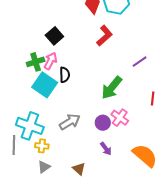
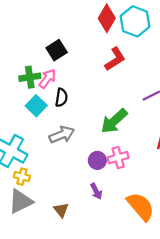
cyan square: (45, 85) -> (36, 106), size x0.7
pink cross: (120, 118) -> (118, 158), turned 30
gray arrow: (70, 122) -> (62, 135), moved
gray triangle: (44, 167) -> (21, 201), size x1.6

